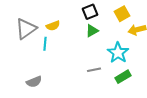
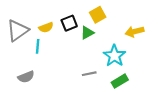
black square: (90, 12) -> (69, 23), moved
yellow square: (122, 14) -> (98, 15), moved
gray semicircle: (34, 82) -> (26, 77), moved

